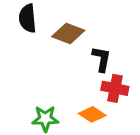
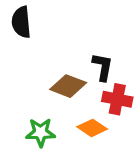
brown diamond: (68, 33) -> (68, 86), moved

